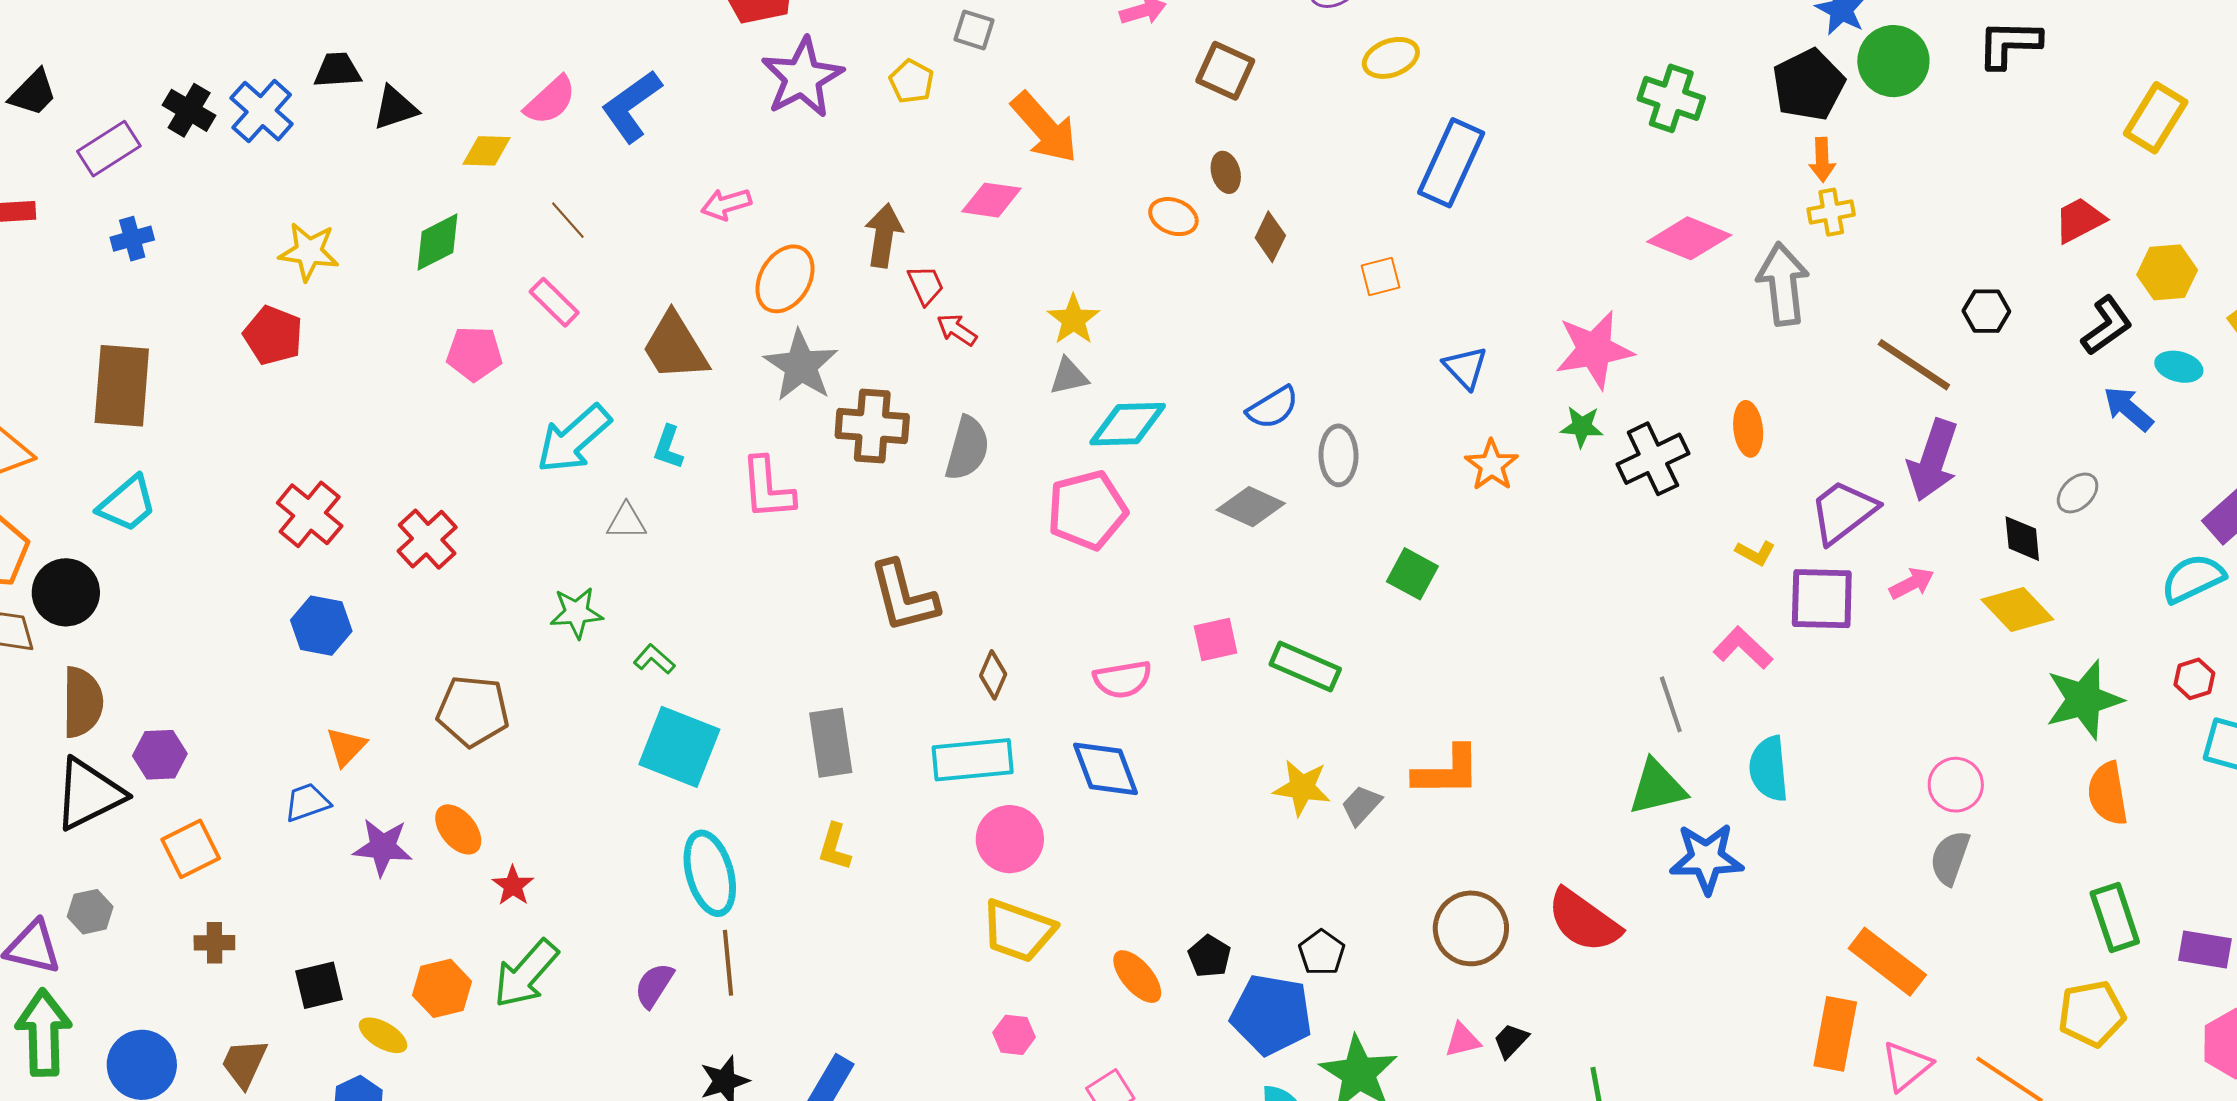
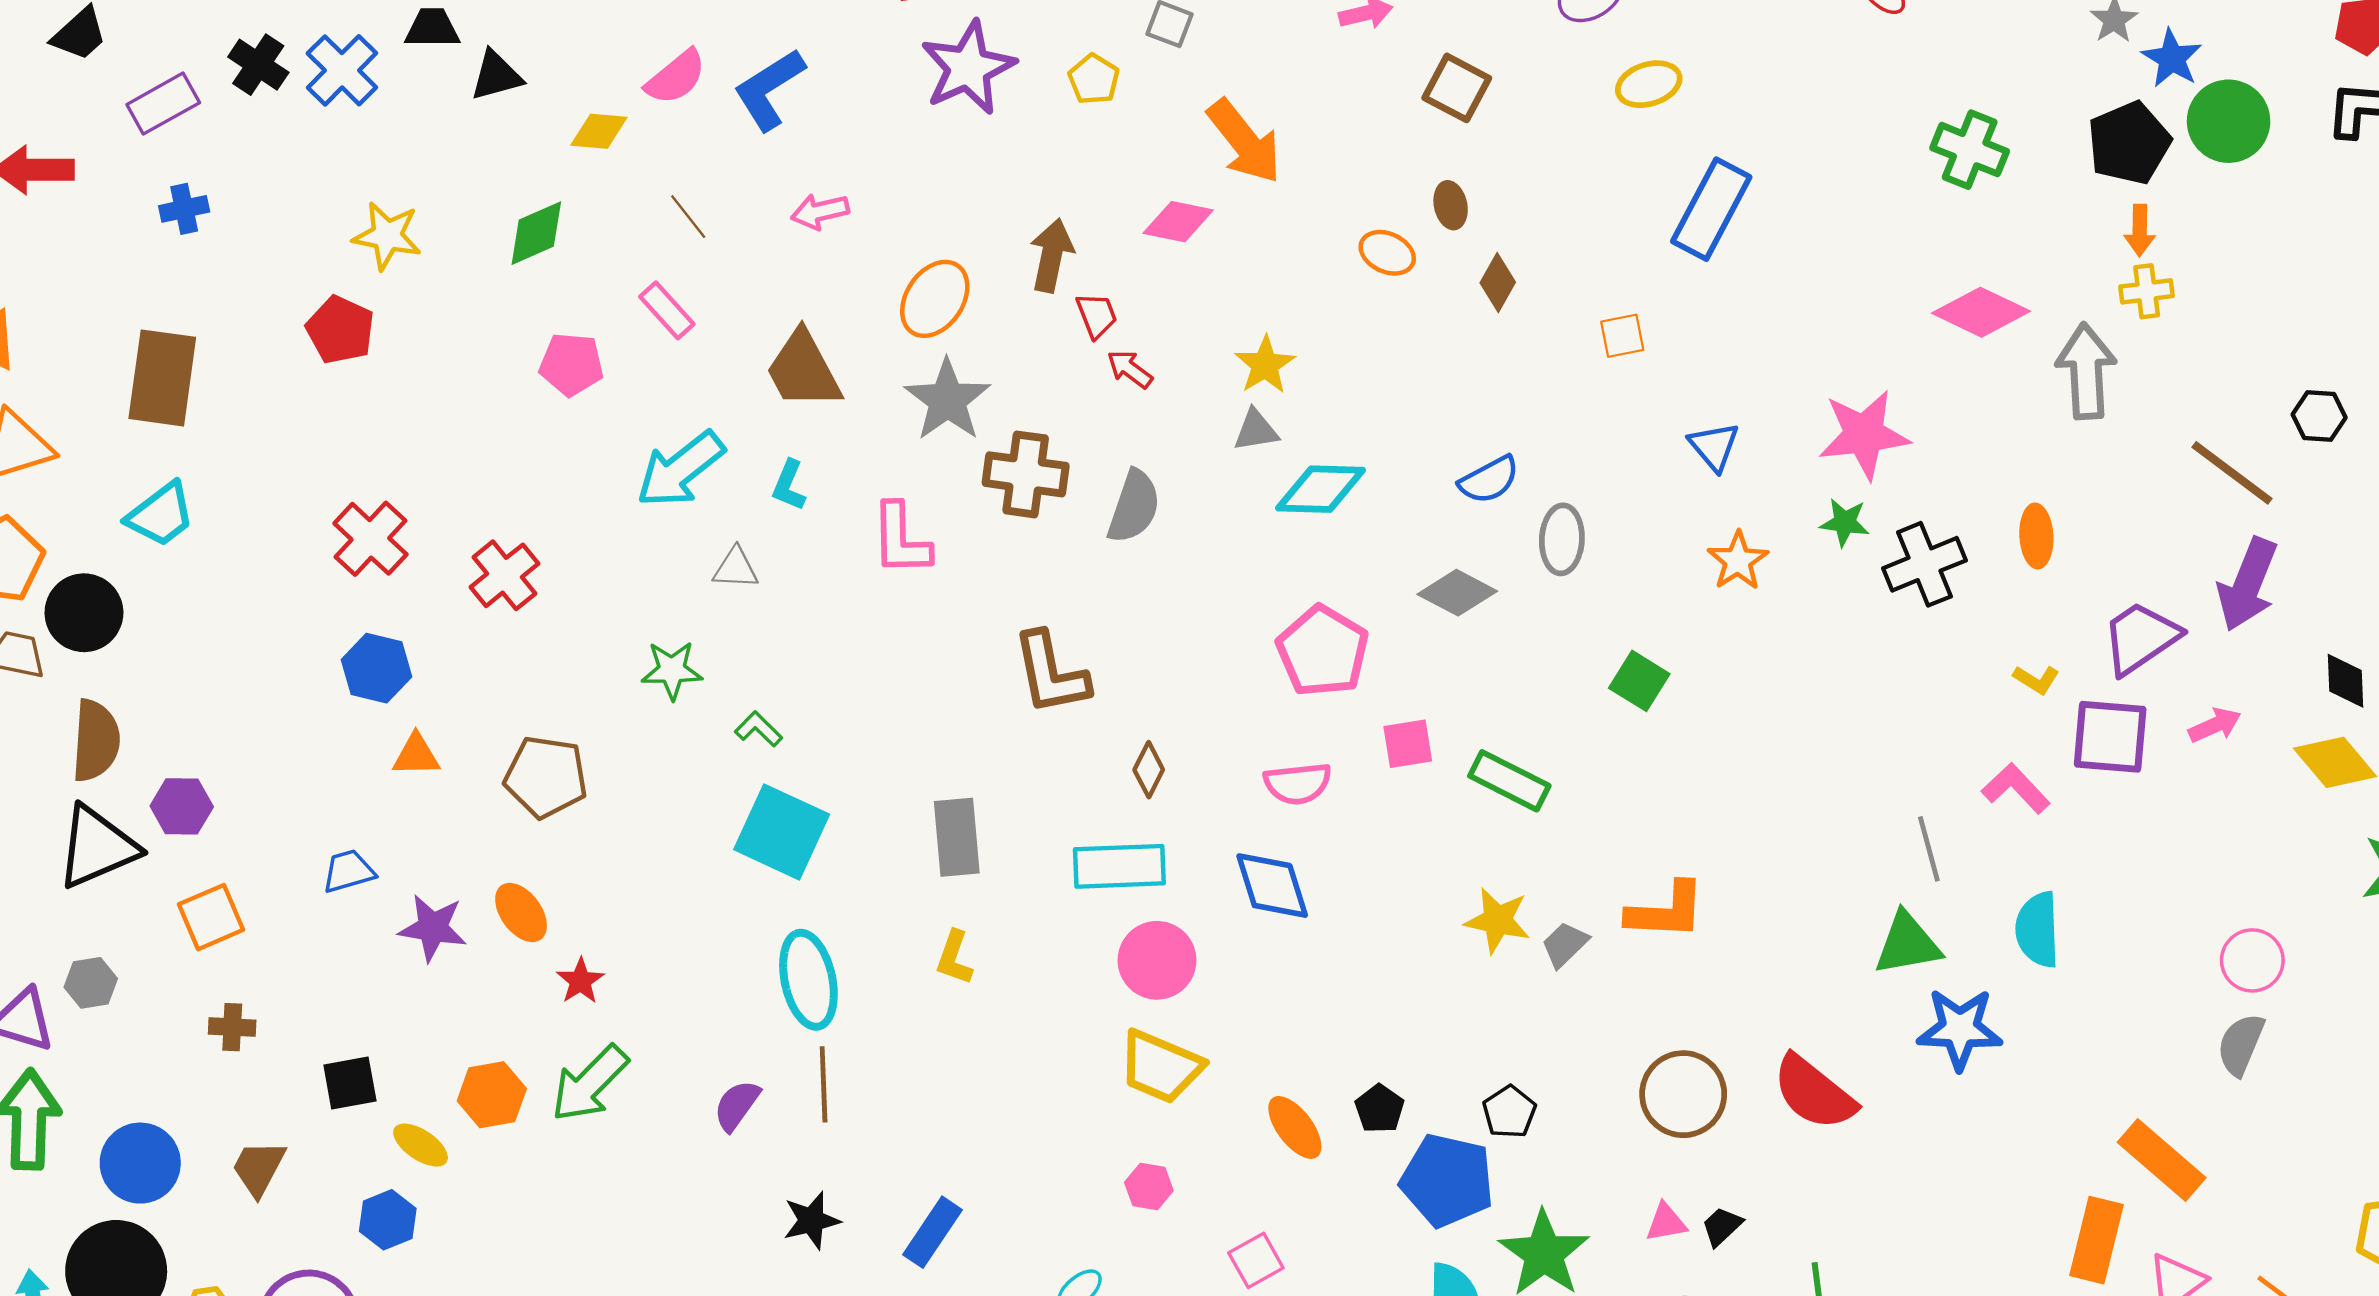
pink arrow: (726, 204) -> (820, 212), moved
pink pentagon: (1087, 510) -> (1323, 651), moved, turned -30
orange triangle: (346, 747) -> (416, 755), moved, turned 42

